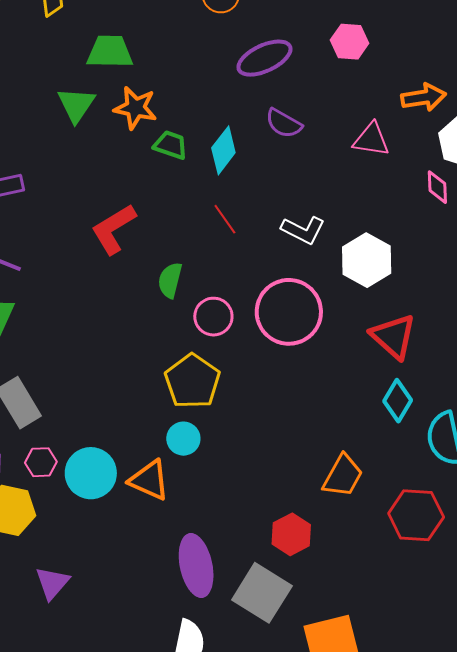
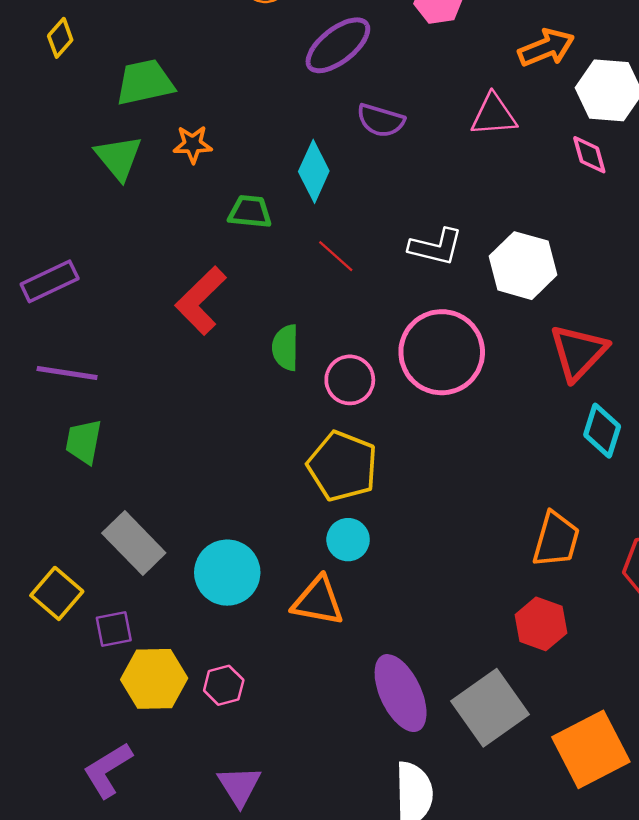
orange star: (135, 108) -> (193, 144), size x0.7
green trapezoid: (171, 145) -> (250, 212), moved
red triangle: (393, 336) -> (578, 352), turned 45
pink hexagon: (41, 462) -> (224, 685), moved
cyan circle: (91, 473) -> (227, 573), moved
red hexagon: (291, 534) -> (541, 624), moved
purple triangle: (52, 583) -> (239, 786), moved
gray square: (262, 593) -> (490, 708), turned 36

